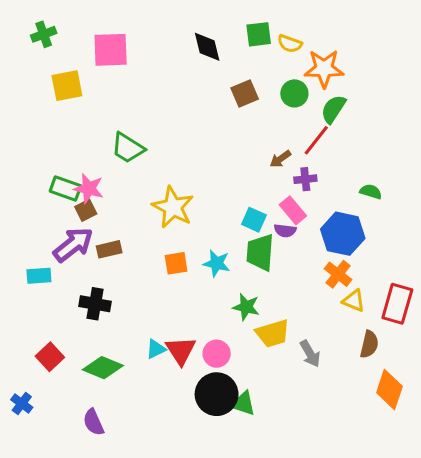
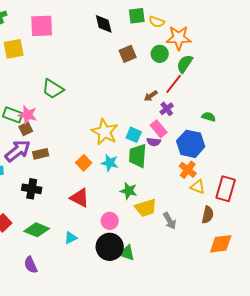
purple cross: (305, 179) -> (167, 109), turned -32
yellow star: (173, 207) -> (105, 132), moved
orange square: (176, 263) -> (84, 163), turned -35
cyan triangle: (156, 349) -> (71, 238), moved
red triangle: (181, 351) -> (80, 198), moved, turned -30
orange diamond: (389, 389) -> (221, 244), turned 65

